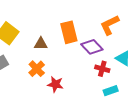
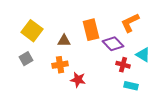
orange cross: (37, 69) -> (60, 65), turned 35
cyan rectangle: (111, 91) -> (131, 86), turned 32

